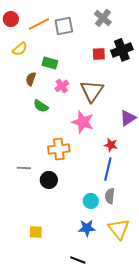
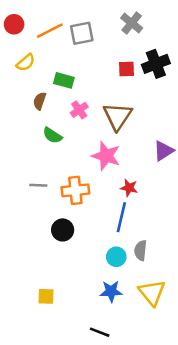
red star: (111, 145) -> (129, 188), moved
gray line: (24, 168) -> (38, 185), moved
blue line: (108, 169) -> (121, 217), moved

